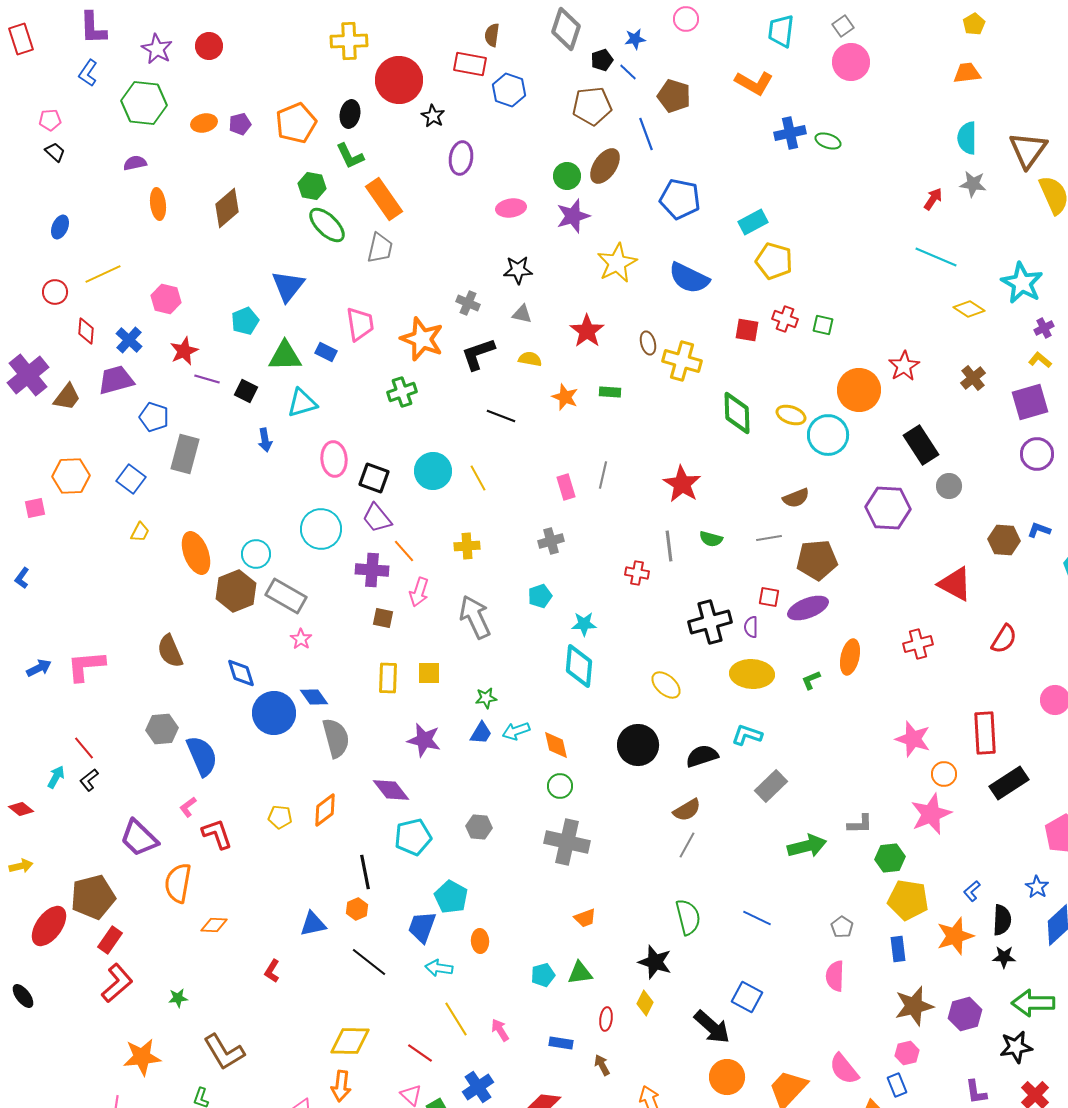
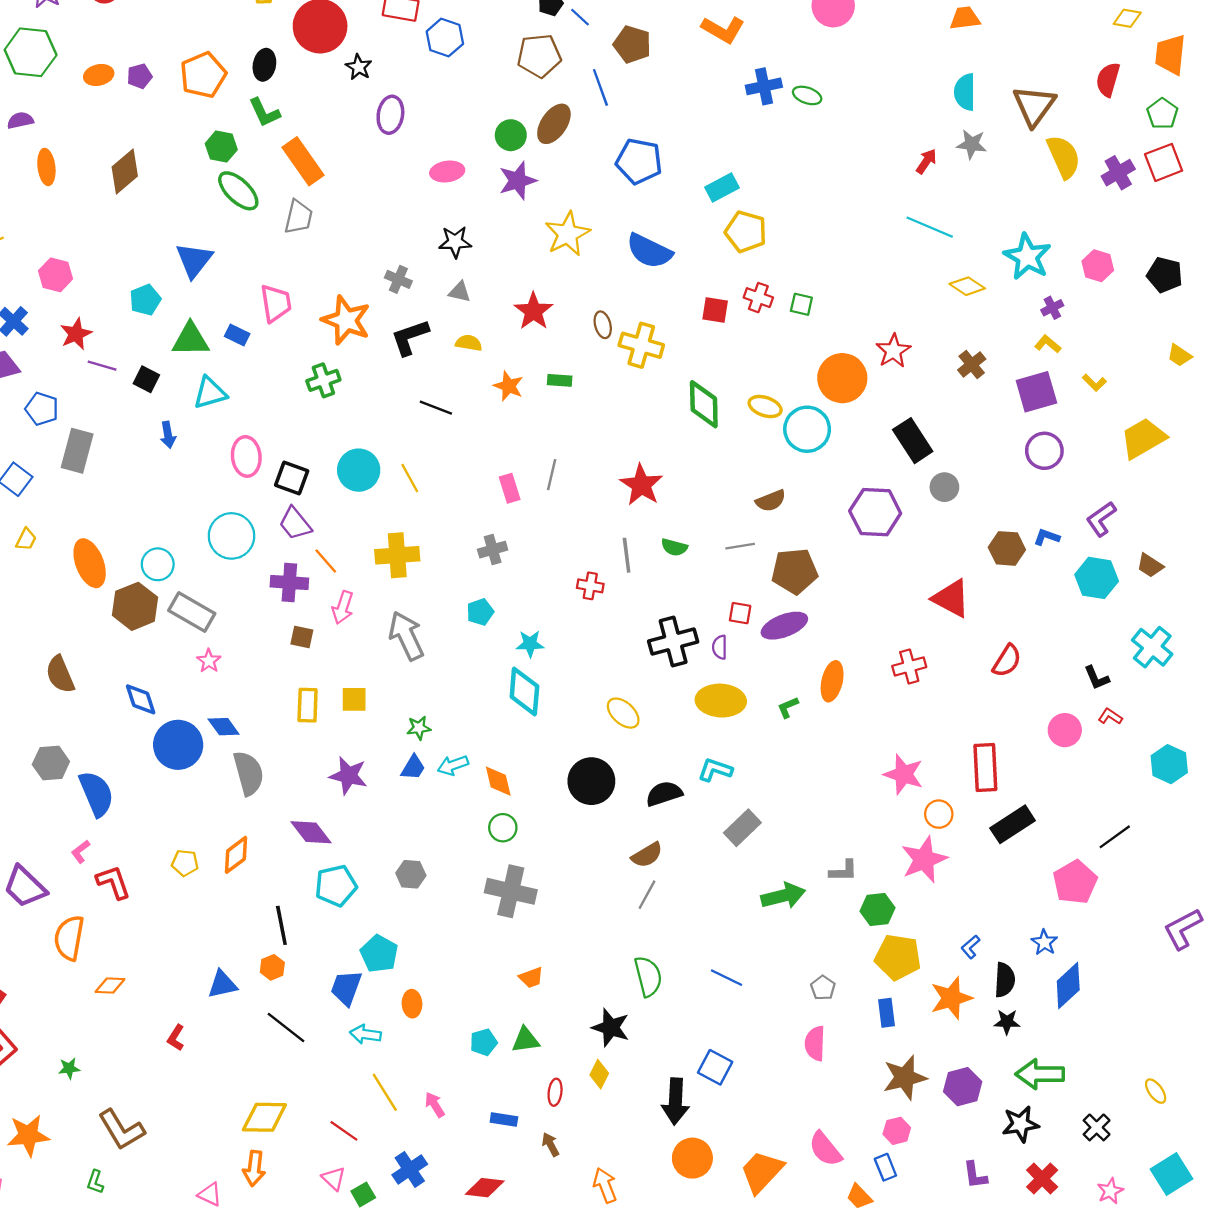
yellow cross: (467, 546) -> (397, 555), size x1.5
black arrow: (712, 1027) -> (675, 1101), turned 51

